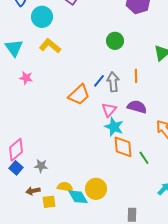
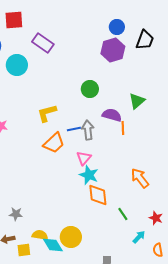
yellow L-shape: (50, 46) -> (47, 113), moved, turned -55
orange line: (136, 76) -> (123, 128), moved
blue line: (99, 81) -> (74, 129), turned 40
purple semicircle: (137, 107) -> (112, 115), moved
green line: (144, 158) -> (123, 214), moved

